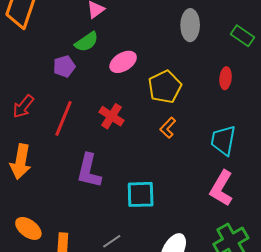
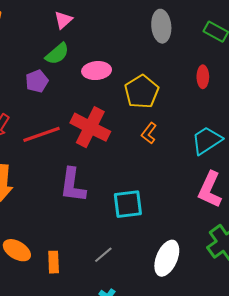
pink ellipse: (123, 62) -> (97, 71), turned 32
red cross: (111, 116) -> (90, 127), size x1.5
red line: (64, 118) -> (42, 134), turned 54
cyan trapezoid: (223, 140) -> (207, 140), turned 52

